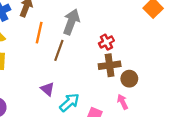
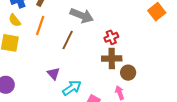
gray arrow: (71, 22) -> (82, 15), turned 85
orange line: (39, 33) -> (40, 26), moved

